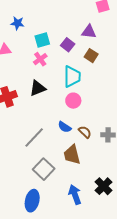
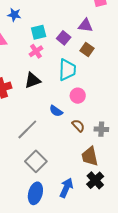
pink circle: (73, 101) -> (78, 96), moved
blue semicircle: (65, 127) -> (56, 111), moved
brown trapezoid: (72, 155) -> (90, 156), moved
blue arrow: (75, 195) -> (66, 188), turned 42
blue ellipse: (32, 201) -> (35, 193), moved

